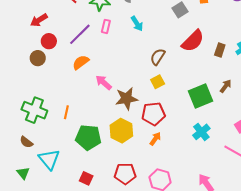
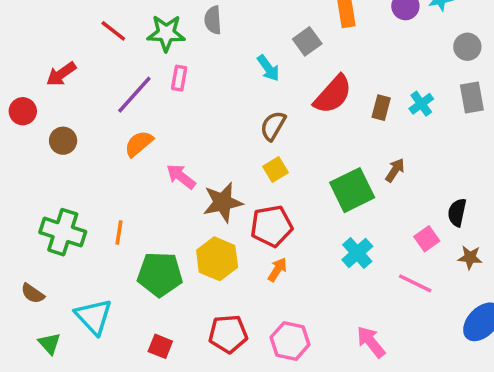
cyan arrow: (137, 24) -> (268, 68), moved
red circle: (49, 41) -> (23, 111), moved
brown semicircle: (26, 142) -> (33, 293), moved

